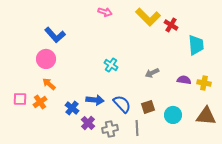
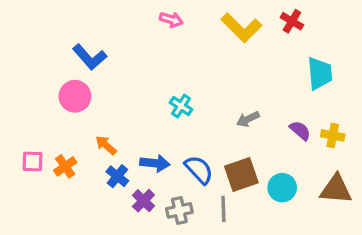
red cross: (171, 25) -> (292, 21), moved
purple semicircle: (184, 80) -> (300, 131), turned 32
orange arrow: (49, 84) -> (106, 145), moved
brown square: (148, 107) -> (241, 175), size x1.5

